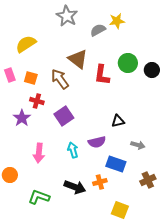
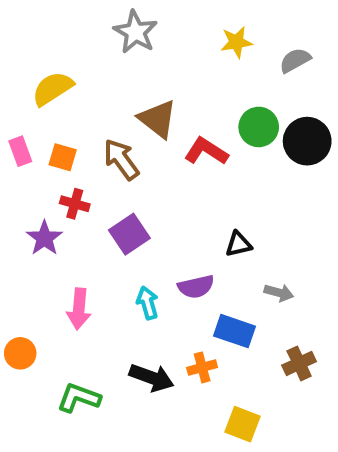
gray semicircle: (98, 30) -> (295, 60), moved
black circle: (152, 70) -> (307, 141), size x1.5
red L-shape: (102, 75) -> (206, 151), turned 115

